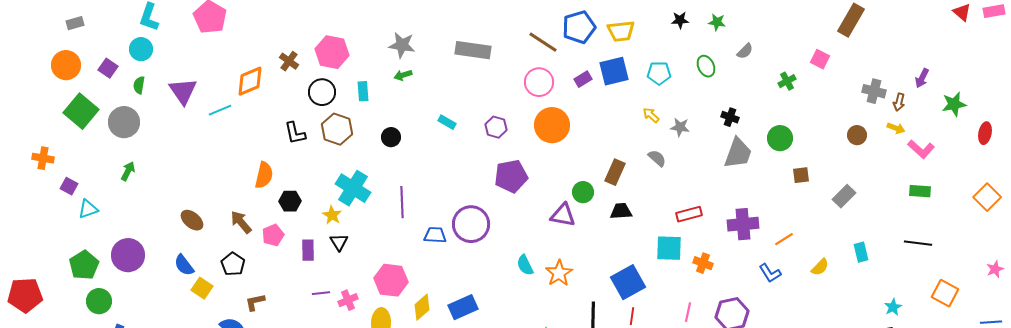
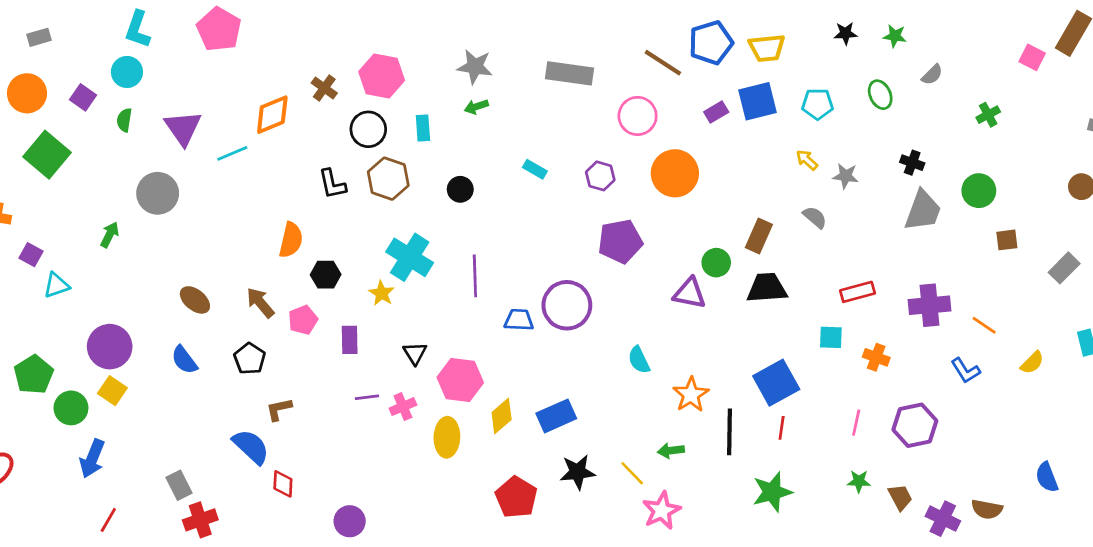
pink square: (820, 59) -> (1032, 57), moved
pink circle: (539, 82) -> (638, 116), moved
gray circle: (124, 122) -> (158, 193), moved
black trapezoid: (621, 211) -> (767, 288), size x1.4
orange line: (784, 239) -> (984, 325), turned 66
black triangle: (339, 242) -> (415, 353), moved
cyan square: (669, 248) -> (831, 337), size x0.7
green pentagon: (84, 265) -> (34, 375), moved
orange star: (559, 273) -> (691, 395), moved
yellow square: (202, 288) -> (112, 391), moved

